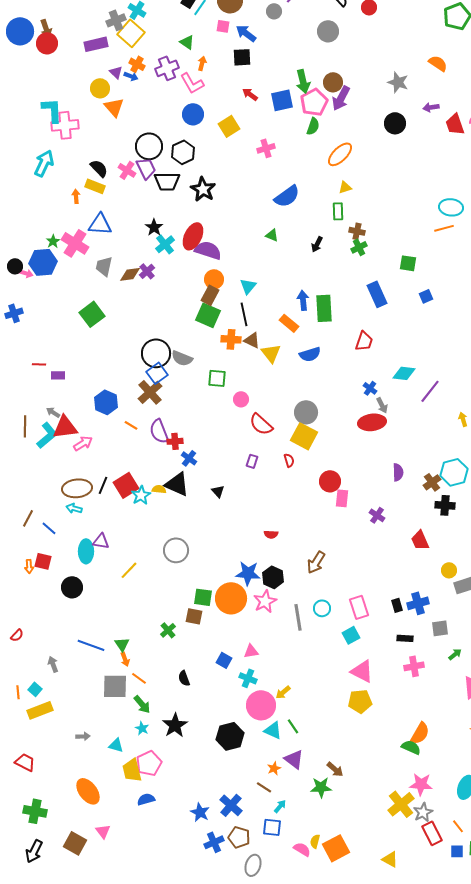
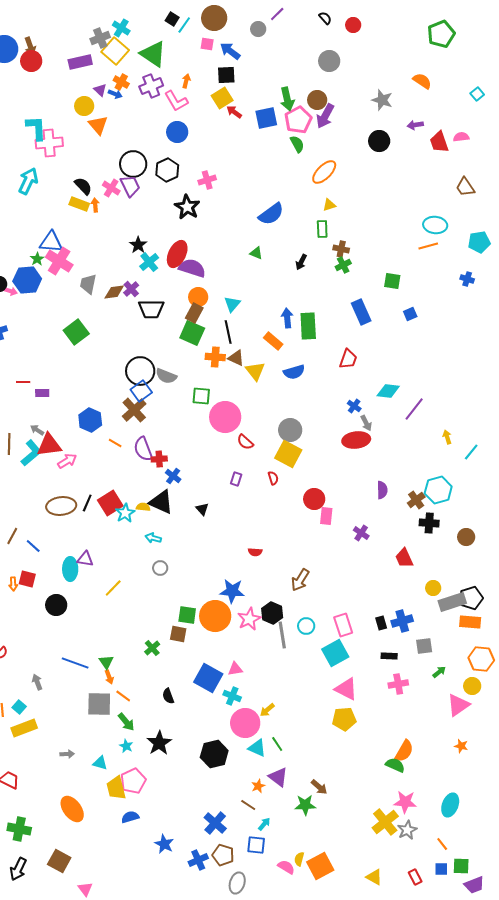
gray circle: (328, 31) -> (329, 61), moved
green triangle: (187, 42) -> (153, 54), moved, size x1.8
yellow square: (229, 126) -> (222, 98), moved
green semicircle: (313, 126) -> (297, 144), turned -48
pink cross: (266, 148) -> (207, 180), moved
black trapezoid: (167, 181) -> (151, 309), moved
orange arrow: (76, 196) -> (95, 205), moved
blue triangle: (100, 224) -> (51, 242), moved
pink circle: (241, 399) -> (225, 417), size x2.0
red semicircle: (261, 424) -> (245, 442), size x0.7
cyan arrow: (74, 508) -> (153, 538), moved
gray circle: (176, 550) -> (160, 568), size x0.6
black hexagon: (273, 577) -> (272, 613), moved
cyan square: (351, 635) -> (335, 653), size x1.5
blue square: (224, 660) -> (208, 678), size x1.8
blue star: (200, 812) -> (164, 844), moved
pink triangle: (103, 831) -> (85, 889), moved
red rectangle: (432, 833) -> (415, 877), moved, size x0.7

